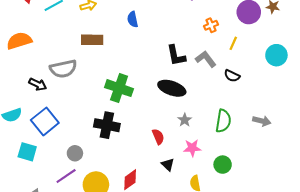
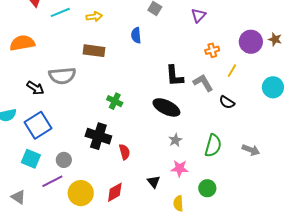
green cross: (119, 88) -> (115, 101), size x0.6
red semicircle: (158, 137) -> (124, 152), moved
cyan square: (27, 152) -> (31, 159), moved

